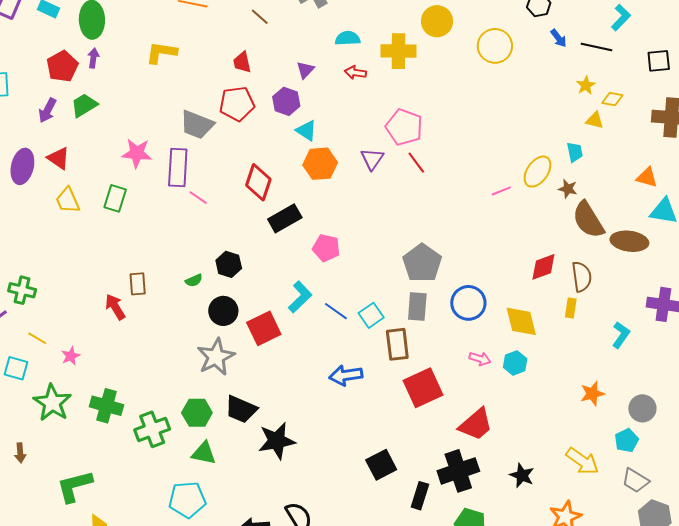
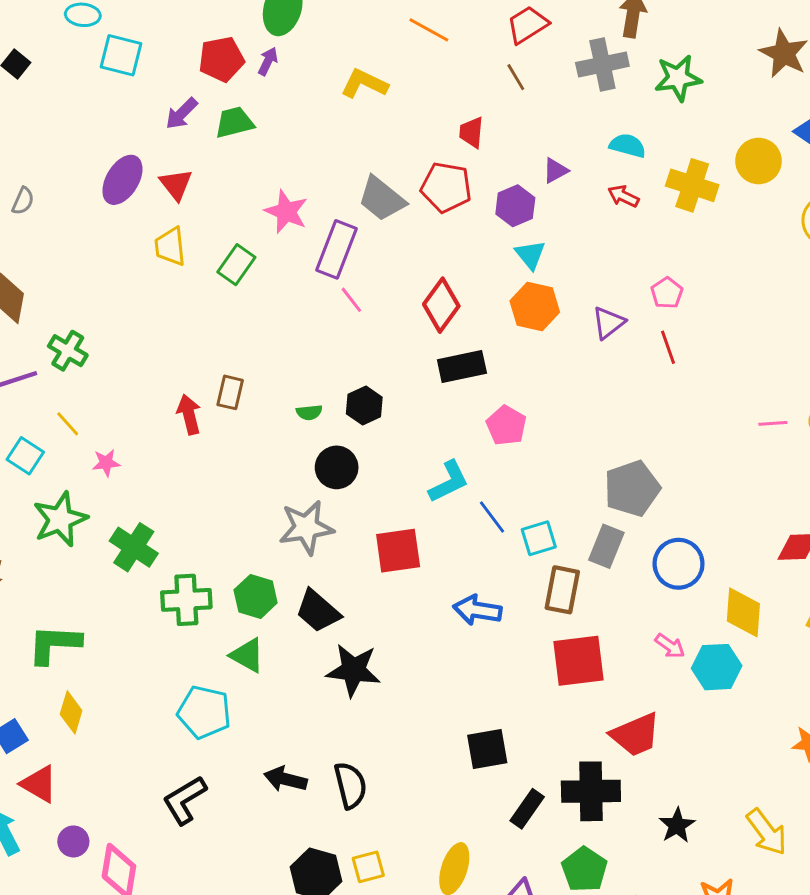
pink pentagon: (404, 127) -> (667, 293), size x0.6
red square: (264, 328) -> (398, 551), moved
cyan hexagon: (515, 363) -> (717, 667), size x1.4

